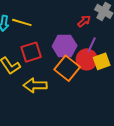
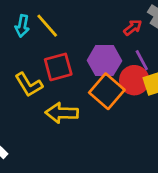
yellow line: (22, 22) -> (47, 26), turned 30
purple line: (92, 45) -> (142, 60), turned -56

